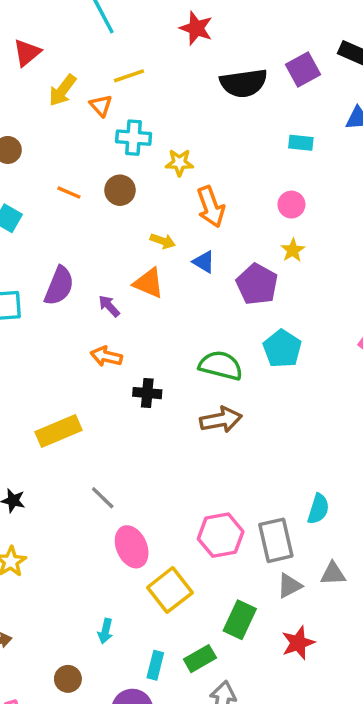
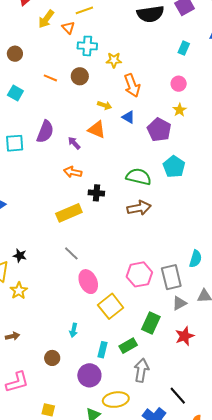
cyan rectangle: (301, 143) -> (184, 48), turned -72
yellow rectangle: (59, 431) -> (69, 213), moved

